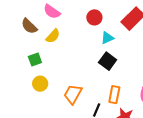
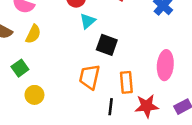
cyan triangle: (107, 38) -> (88, 21), moved
orange trapezoid: (73, 94) -> (90, 77), moved

